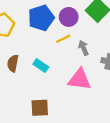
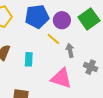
yellow line: (63, 39) -> (53, 39), turned 56
cyan rectangle: (41, 66) -> (29, 59), turned 48

